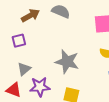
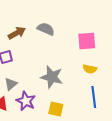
purple star: (40, 87) -> (26, 101), turned 30

